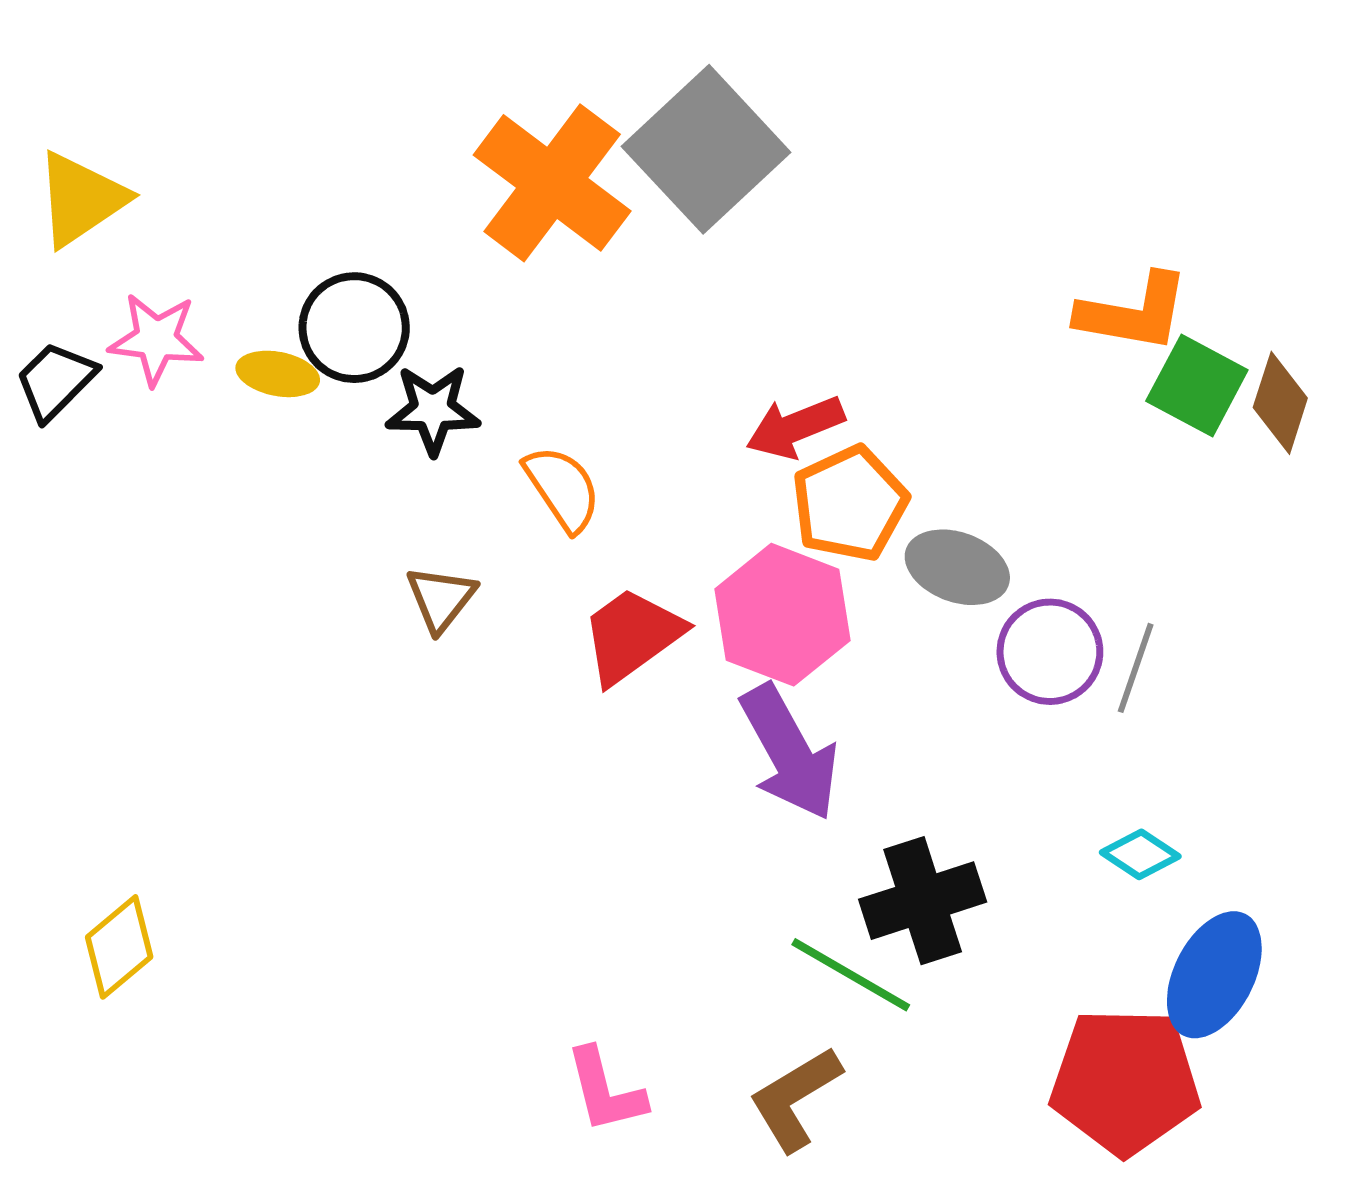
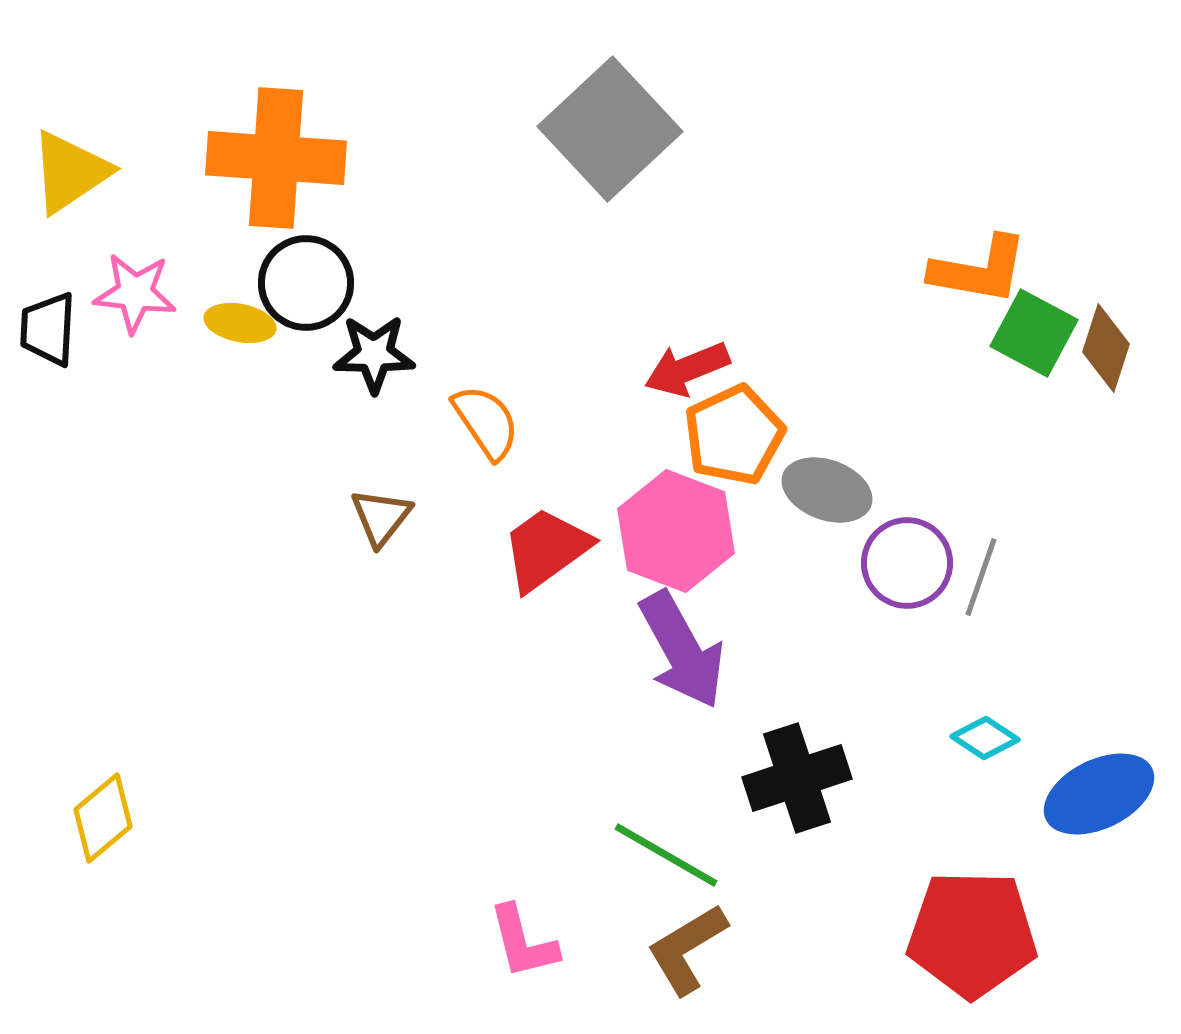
orange cross: (552, 183) -> (276, 158), moved, turned -33
black trapezoid: (55, 381) -> (48, 329), turned -42
green line: (851, 975) -> (666, 855), moved
blue ellipse: (1214, 975) -> (1099, 794), moved, turned 37

